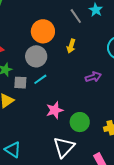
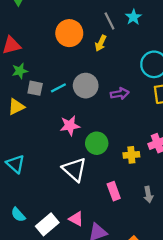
yellow arrow: (71, 46) -> (101, 43), moved
gray circle: (36, 56) -> (86, 86), moved
white triangle: (64, 147) -> (74, 169), turned -40

